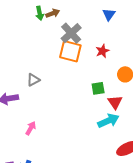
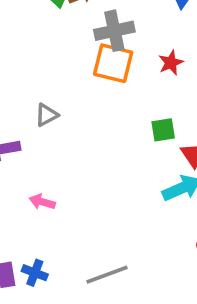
gray cross: (71, 33) -> (114, 31), turned 30
pink arrow: (31, 128) -> (42, 202), turned -104

